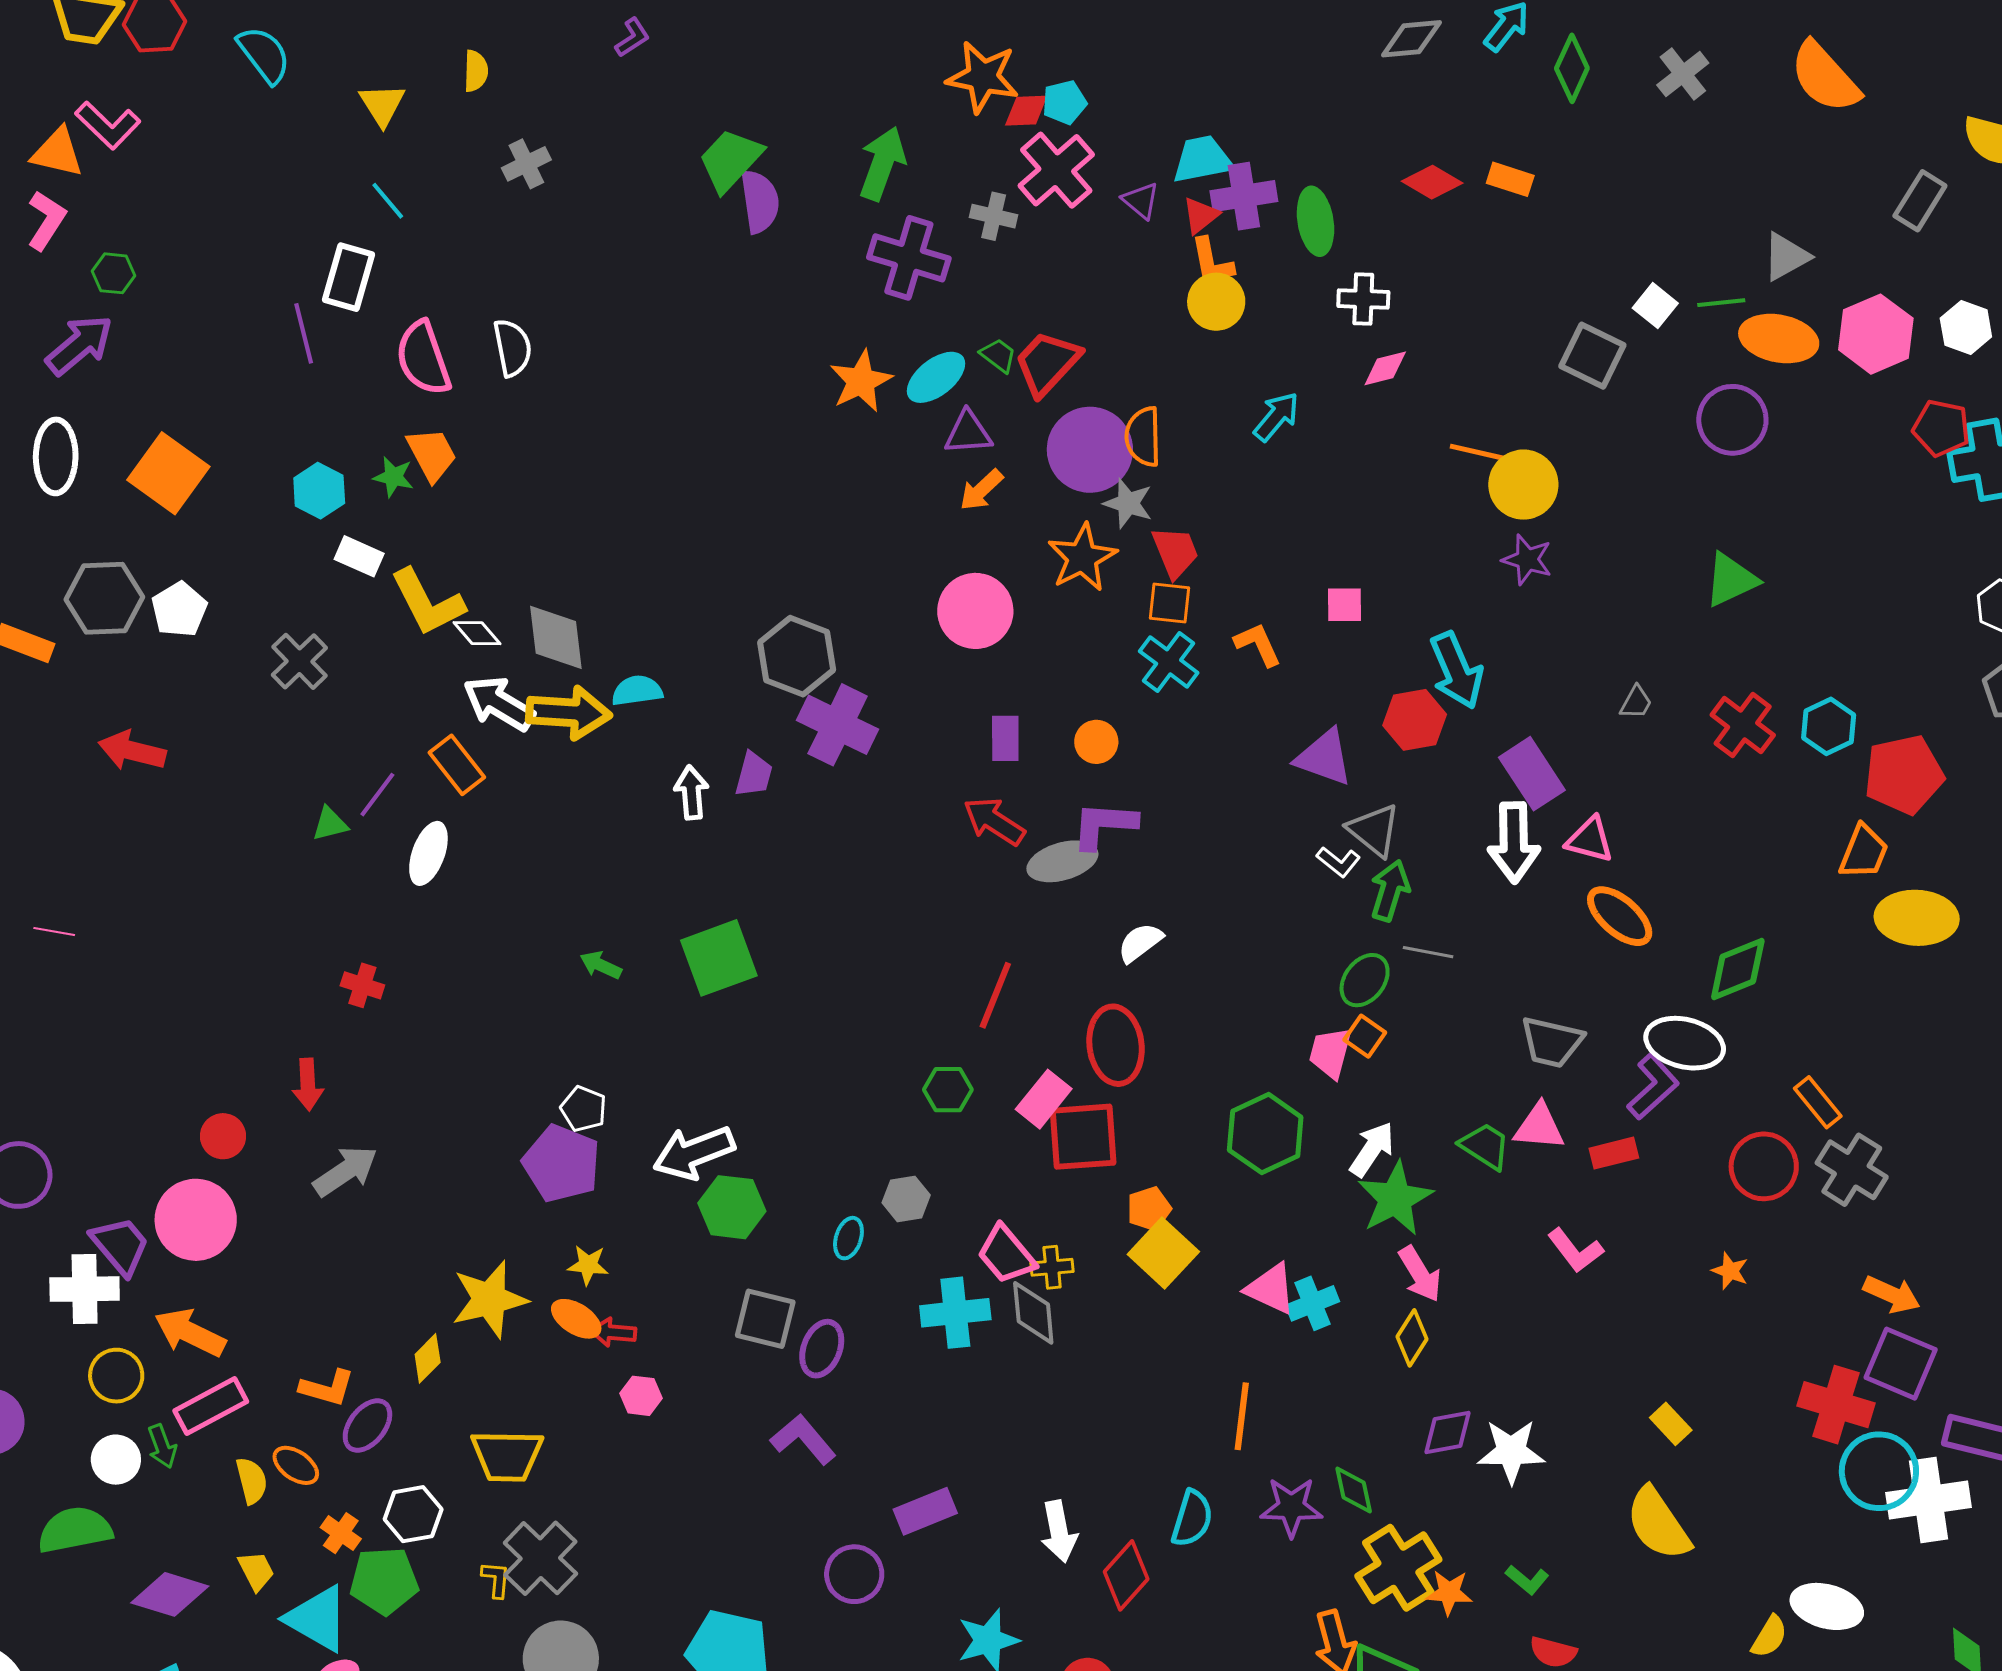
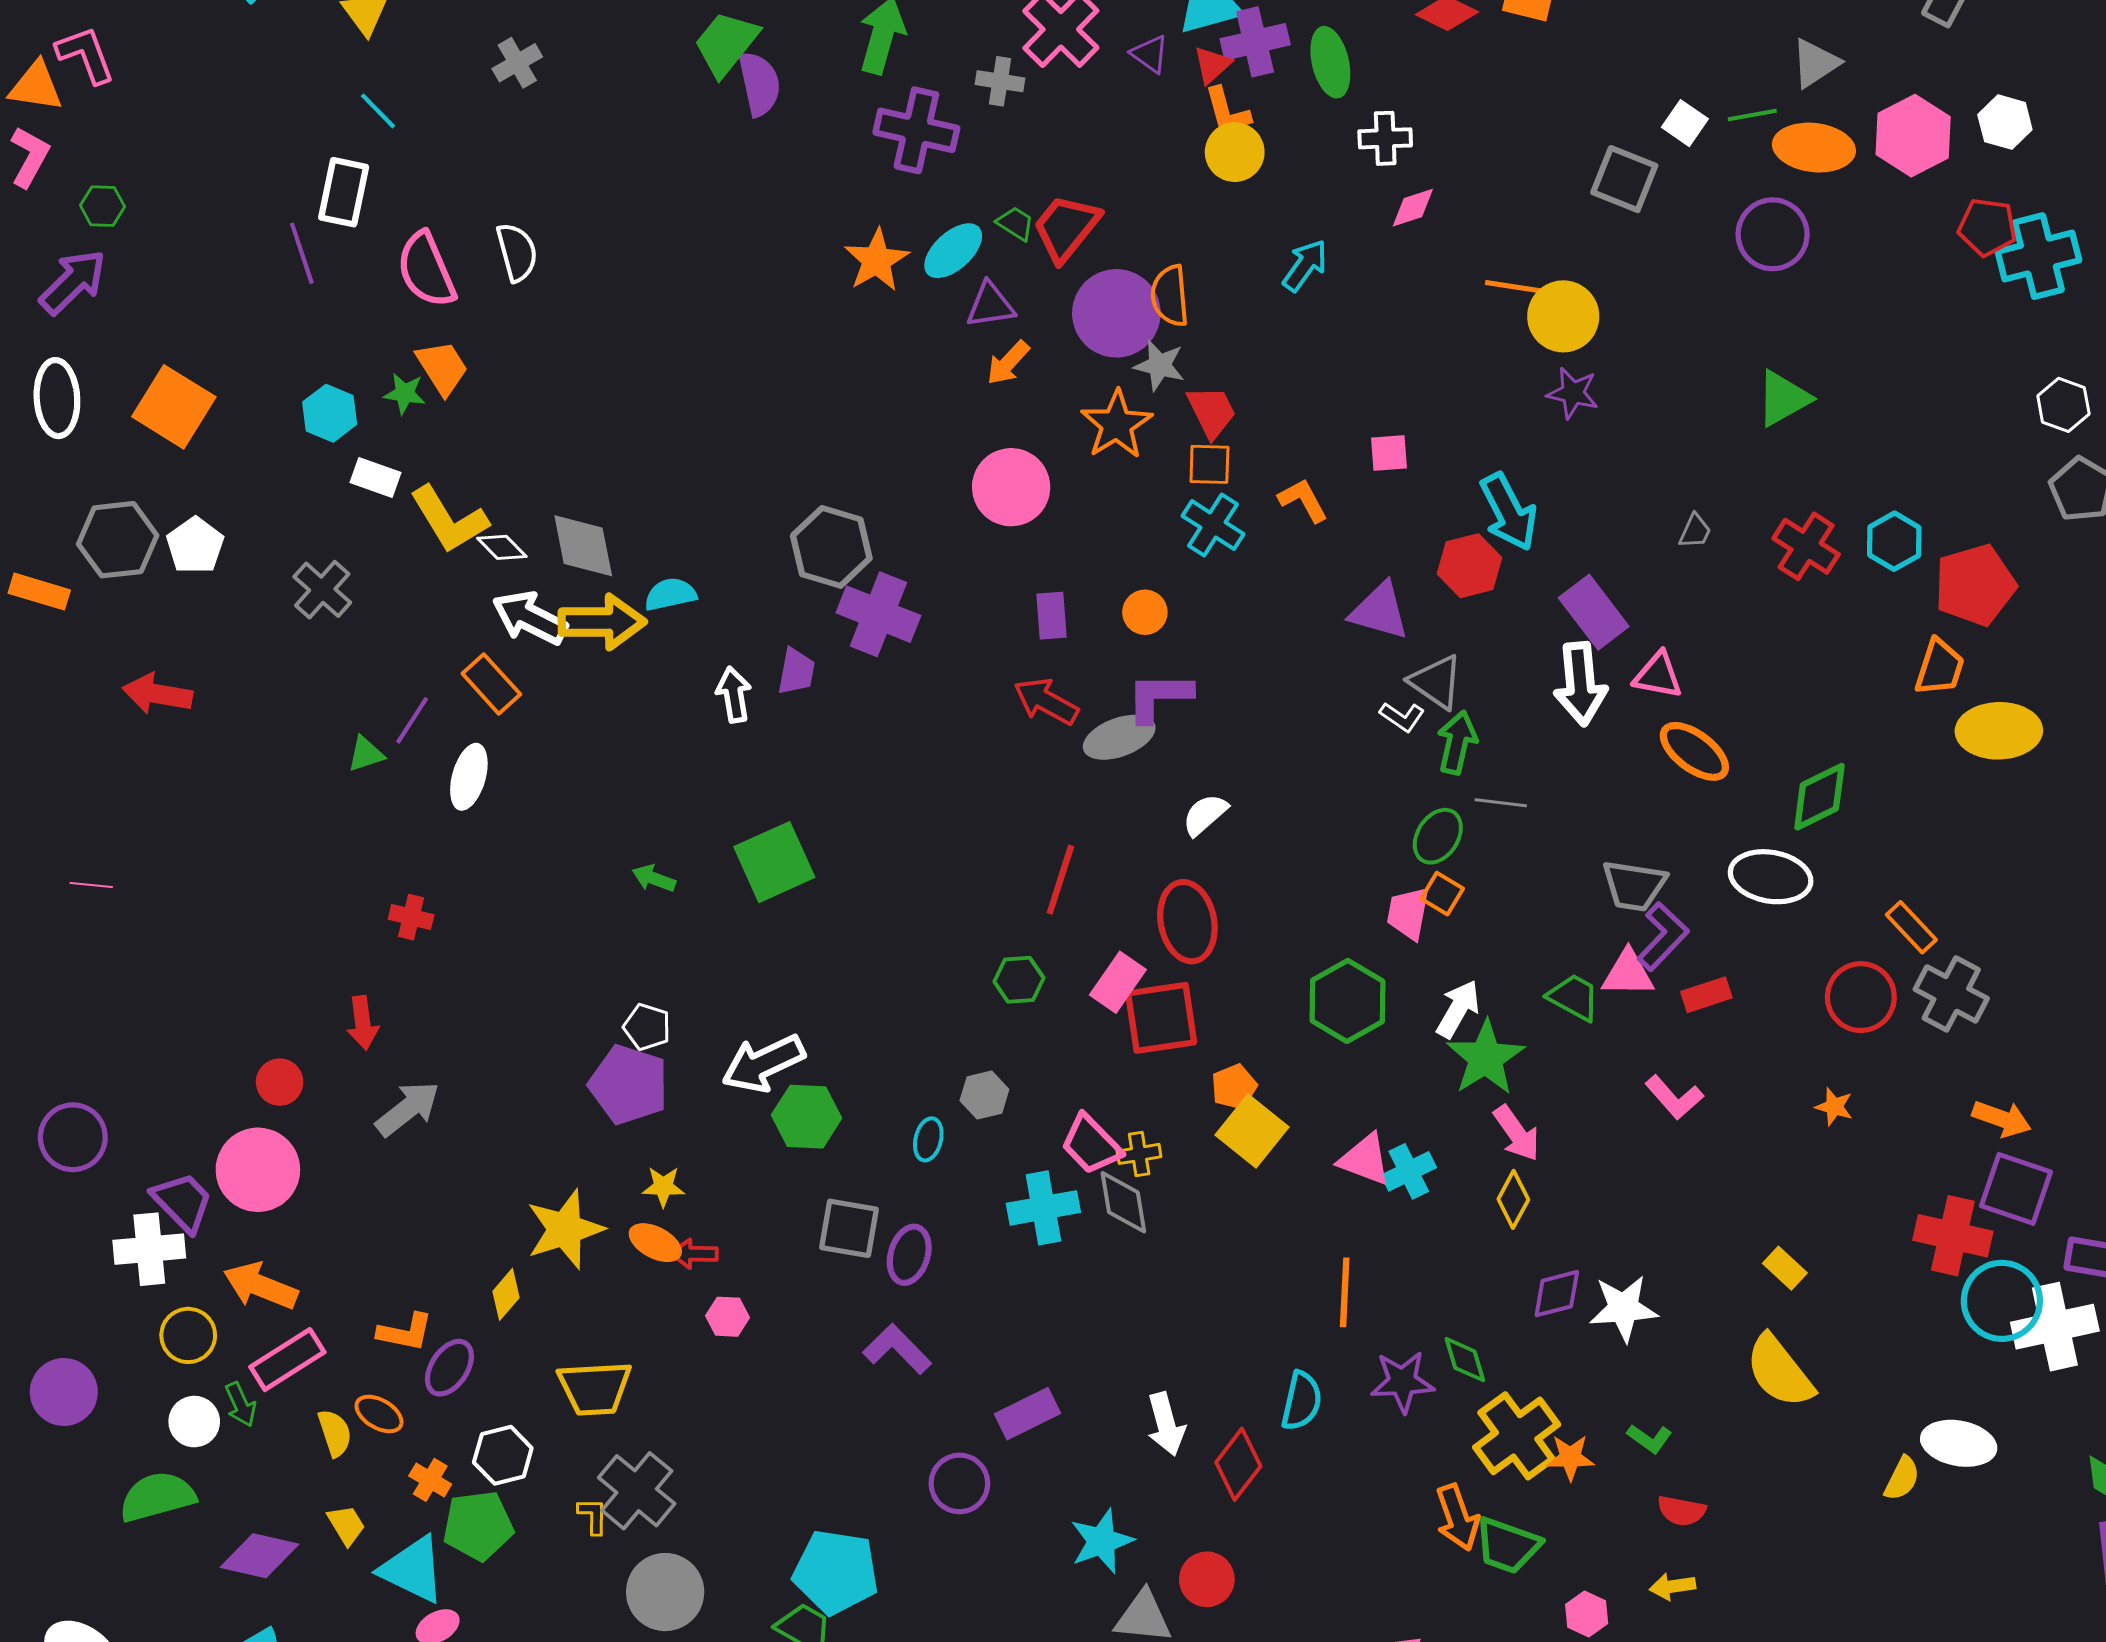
pink L-shape: (108, 125) -> (86, 55), turned -150
purple L-shape: (1653, 1087) -> (1663, 936), moved

